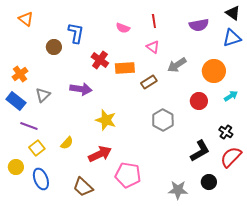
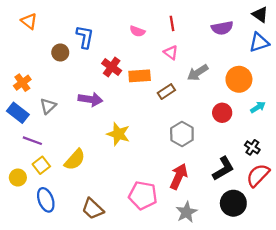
yellow semicircle: (67, 143) -> (75, 160), size x1.5
red arrow: (100, 154) -> (179, 176), moved, turned -40
yellow circle: (16, 167) -> (18, 178), moved
black circle: (209, 182) -> (233, 203), size x1.5
gray star: (178, 190) -> (186, 212), moved, turned -30

